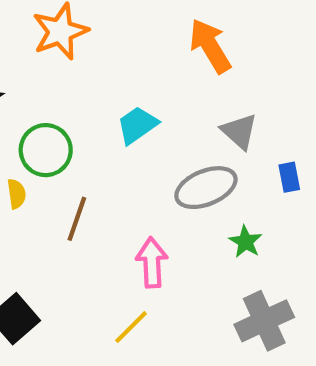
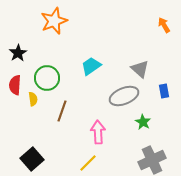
orange arrow: (210, 46) -> (164, 25), moved, size x0.6

